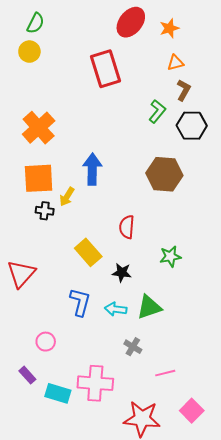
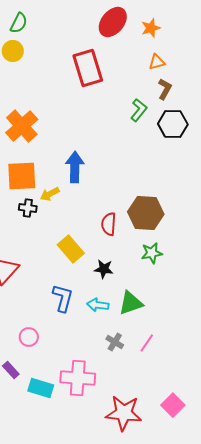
brown hexagon: (164, 174) -> (146, 213), moved
yellow arrow: (67, 197) -> (50, 194), turned 30
pink line: (165, 373) -> (147, 343), moved, turned -42

